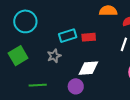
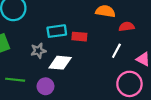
white diamond: (88, 68) -> (60, 63), moved
purple circle: (76, 86) -> (45, 86), moved

